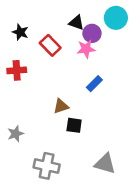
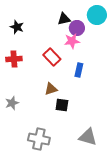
black triangle: (76, 23) -> (64, 19), turned -32
red rectangle: (50, 45) -> (52, 57), moved
blue rectangle: (94, 84) -> (79, 70), turned -32
gray star: (16, 134) -> (12, 103), moved

